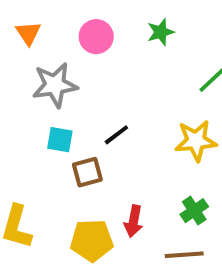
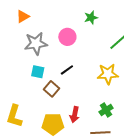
orange triangle: (28, 33) -> (23, 16), turned 32
pink circle: (96, 37) -> (67, 37), moved
brown square: (87, 172) -> (51, 89), turned -35

